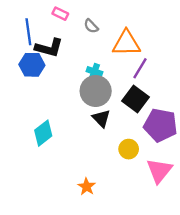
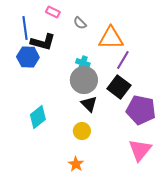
yellow circle: (129, 149) -> (82, 131), moved

